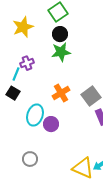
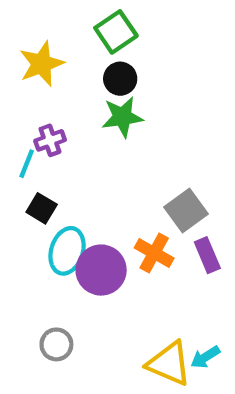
black square: (13, 93) -> (42, 208), moved
orange cross: (61, 93) -> (154, 253), moved, turned -30
purple circle: (51, 124) -> (101, 270), size x1.5

